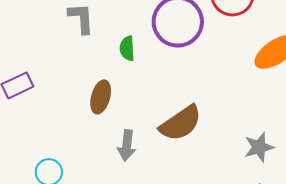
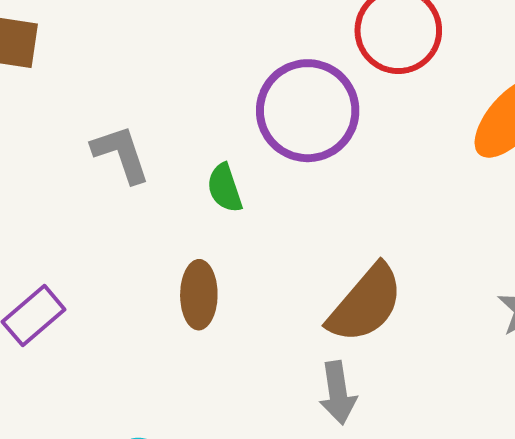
gray arrow: (127, 145) -> (338, 393), moved

